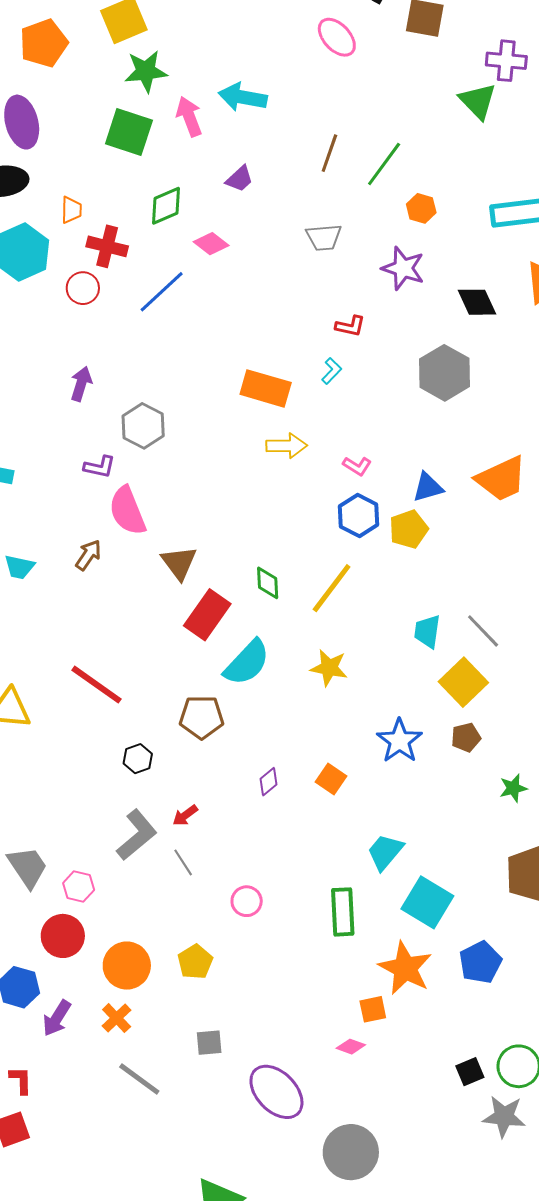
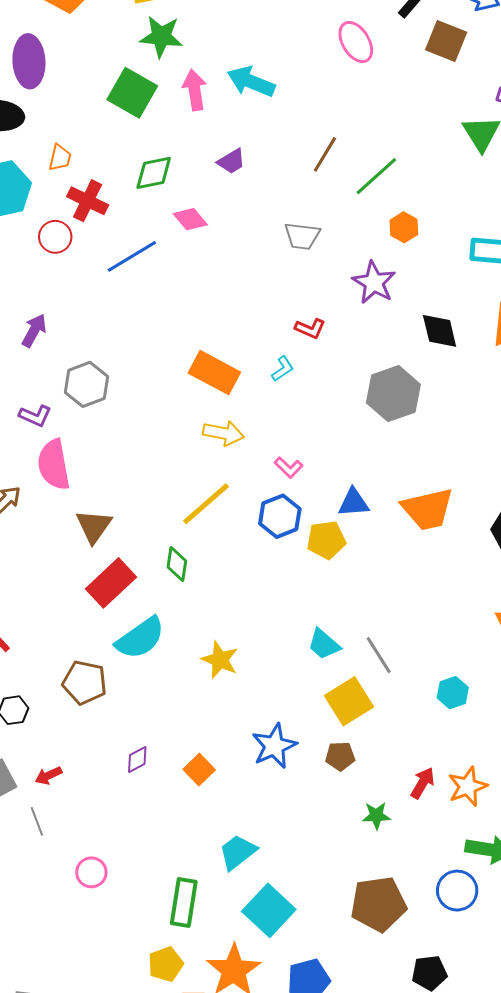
yellow line: (332, 588) -> (206, 504), moved
cyan trapezoid: (427, 631) -> (324, 644), turned -69
yellow pentagon: (195, 962) -> (166, 964), moved

